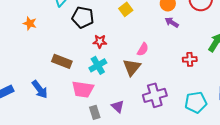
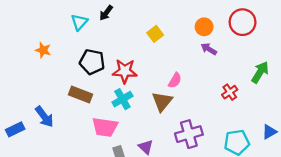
black pentagon: (83, 17) -> (92, 62), moved
red star: (100, 41) -> (125, 71), size x1.5
red cross: (190, 59) -> (230, 92), turned -32
blue arrow: (40, 89) -> (44, 117), moved

